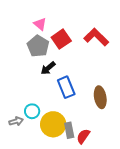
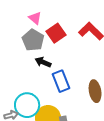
black arrow: (48, 68) -> (43, 62), turned 63
cyan circle: (32, 111) -> (27, 105), size x1.6

